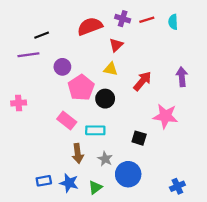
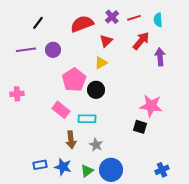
purple cross: (123, 19) -> (112, 17), turned 32
black line: (42, 35) -> (38, 23), moved, turned -32
purple circle: (62, 67) -> (53, 50), moved
yellow triangle: (111, 69) -> (101, 63), turned -40
purple arrow: (182, 77) -> (160, 57), moved
red arrow: (142, 81) -> (141, 41), moved
black square: (139, 138) -> (140, 127), moved
blue circle: (128, 174) -> (111, 170), moved

